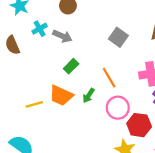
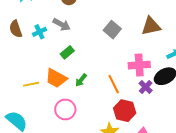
cyan cross: (40, 29) -> (39, 32), moved
orange line: (109, 78) -> (114, 84), moved
pink circle: (118, 108) -> (65, 109), moved

